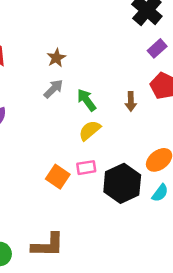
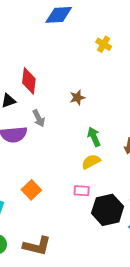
gray arrow: (53, 89) -> (39, 118), moved, turned 96
orange square: (58, 177) -> (31, 190), moved

